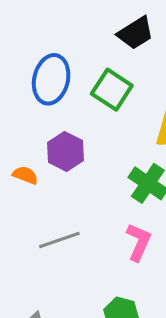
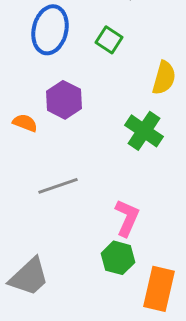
green square: (112, 90) -> (109, 40), size x0.7
pink L-shape: (139, 242) -> (127, 218), moved

